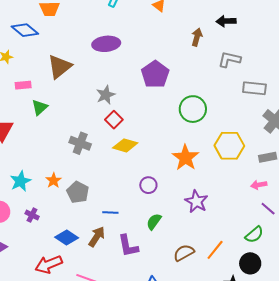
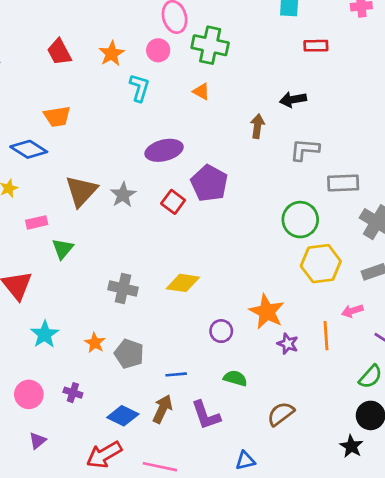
purple ellipse: (106, 44) -> (164, 150), moved
gray star: (106, 95) -> (123, 195), moved
green circle: (193, 109) -> (300, 220), moved
red square: (114, 120) -> (173, 202), moved
orange star: (185, 158) -> (267, 312), moved
cyan star: (20, 181) -> (45, 334), moved
pink arrow: (259, 185) -> (352, 311), moved
purple star: (196, 201) -> (288, 344), size x0.7
green semicircle: (154, 222) -> (235, 378), turned 78
orange line: (215, 250) -> (326, 336), moved, turned -35

